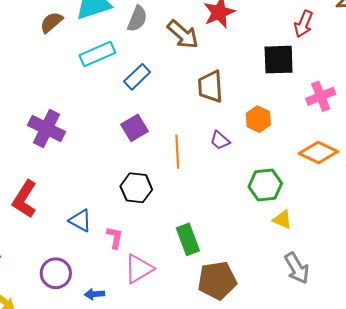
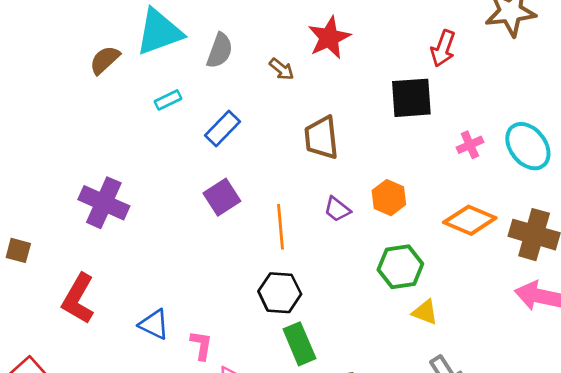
brown arrow: (183, 34) -> (282, 69), size x0.6
cyan rectangle: (97, 54) -> (168, 100), size x0.6
pink cross: (321, 96) -> (470, 145), size x0.7
orange hexagon: (258, 119) -> (389, 198), moved
black hexagon: (136, 188) -> (280, 293), moved

